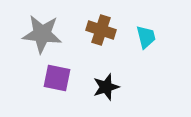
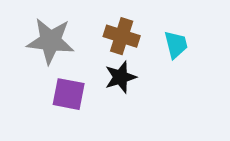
black star: (106, 87) -> (120, 77), moved

